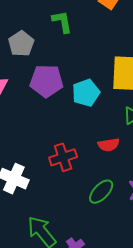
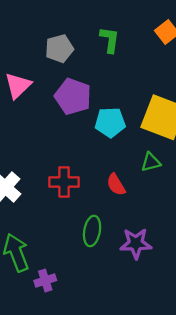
red semicircle: (109, 145) -> (116, 185), turned 50
green ellipse: (101, 192) -> (92, 231), turned -52

